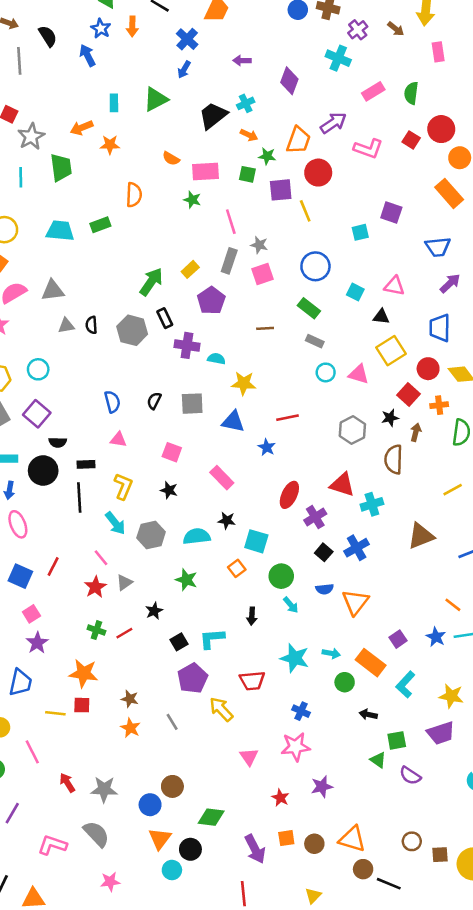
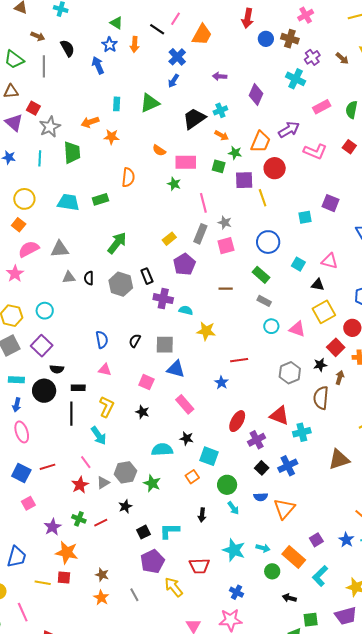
green arrow: (151, 282) -> (117, 243), moved
blue triangle: (233, 422) -> (176, 369), moved
gray hexagon: (151, 535) -> (125, 472), moved
red line: (53, 566) -> (48, 467), turned 42
purple star: (37, 643) -> (53, 527), moved

